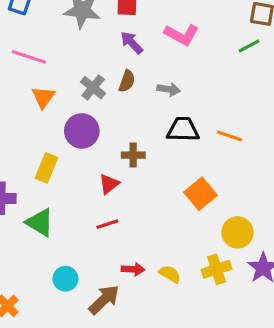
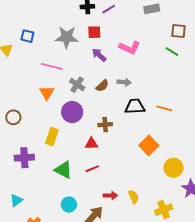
green line: (249, 46) -> (172, 52), turned 64
pink line: (29, 57) -> (52, 66), moved
brown semicircle: (127, 81) -> (102, 86), moved, turned 32
red triangle: (109, 184) -> (92, 144), turned 40
green triangle: (40, 222) -> (63, 170), moved
yellow cross: (216, 269) -> (164, 210), moved
yellow semicircle: (170, 274) -> (134, 197), turned 40

